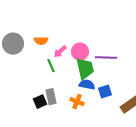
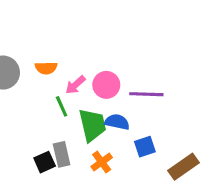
green trapezoid: (85, 69) -> (92, 125), moved
blue semicircle: (87, 85) -> (117, 122), moved
orange cross: (77, 102) -> (102, 162), turned 32

